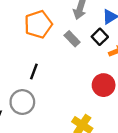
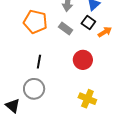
orange pentagon: (38, 24) -> (35, 22), turned -30
red circle: (104, 85) -> (83, 60), moved

